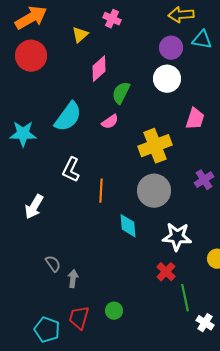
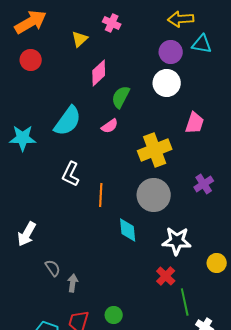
red circle: (31, 56) -> (31, 60), size x0.7
white arrow: (34, 207) -> (27, 234), moved

